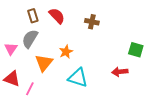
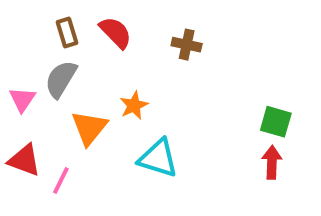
green square: (136, 50) -> (276, 122), moved
red arrow: (120, 72) -> (272, 162), moved, turned 98

